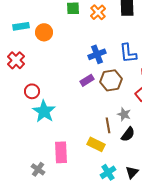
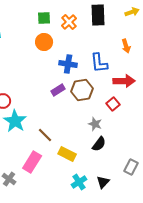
orange circle: (44, 32) -> (44, 42), moved
blue cross: (97, 54) -> (68, 64), turned 30
brown line: (108, 125) -> (45, 135), moved, turned -35
pink rectangle: (61, 152) -> (32, 162), turned 35

